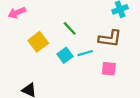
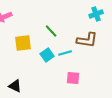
yellow square: (38, 42) -> (23, 43), turned 30
pink square: (109, 69) -> (73, 78), moved

